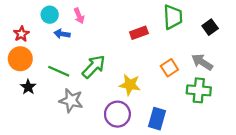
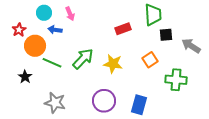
black square: (210, 27) -> (166, 35), moved, turned 32
orange circle: (20, 59) -> (35, 46), moved
gray arrow: (202, 62) -> (191, 46), moved
yellow star: (130, 85) -> (113, 64), moved
gray star: (71, 101) -> (55, 103), moved

